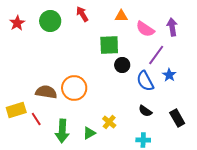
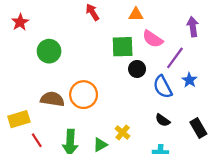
green circle: (50, 21) -> (49, 51), moved
pink semicircle: (145, 29) -> (153, 39), moved
red line: (36, 119) -> (37, 140), moved

